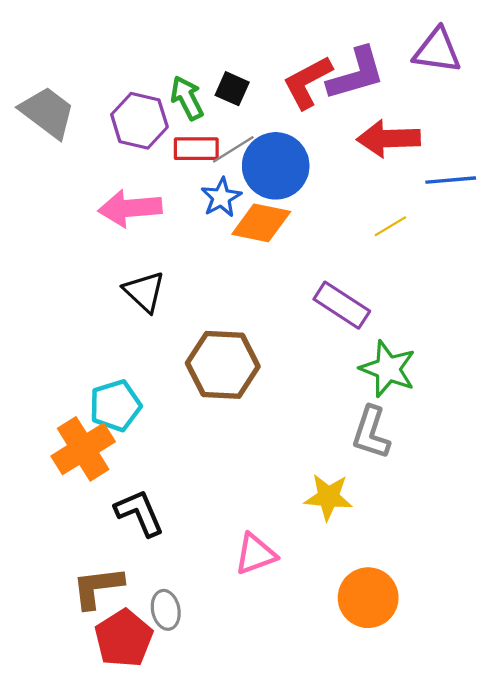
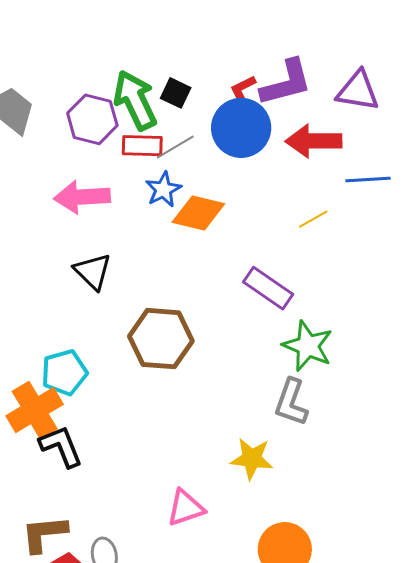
purple triangle: (437, 51) -> (358, 91), moved
red L-shape: (307, 82) -> (243, 89), size x0.6
green arrow: (187, 98) -> (135, 100), size x1.5
blue circle: (276, 166) -> (241, 128), moved
black L-shape: (139, 513) -> (61, 446), moved

